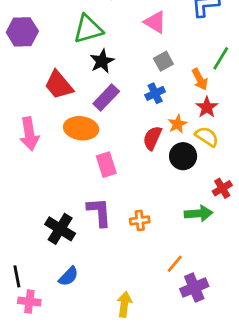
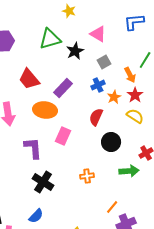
black star: (102, 61) -> (75, 51), moved
orange star: (177, 124) -> (114, 97), moved
black circle: (183, 156) -> (111, 142), moved
pink rectangle: (106, 165) -> (63, 136), turned 42
purple L-shape: (99, 212) -> (33, 148), moved
black cross: (60, 229) -> (43, 182), moved

